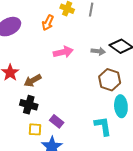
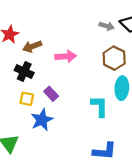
pink arrow: (63, 52) -> (66, 56), moved

